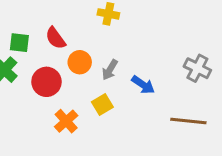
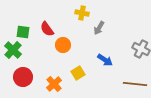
gray arrow: (110, 70) -> (99, 28), moved
red circle: (46, 82) -> (23, 77), moved

